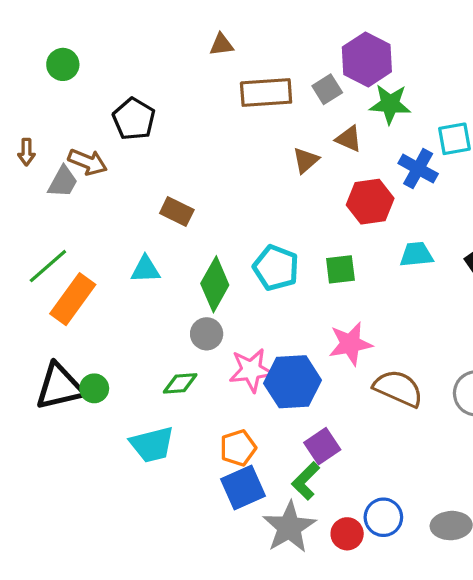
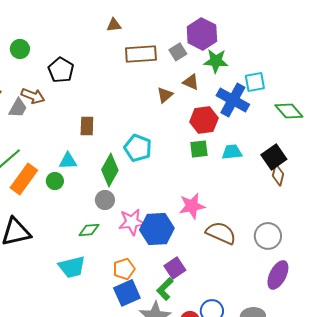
green circle: (63, 64) -> (20, 49), moved
blue cross: (418, 169) -> (233, 100), size x1.4
brown rectangle: (177, 212) -> (87, 126), turned 66
cyan pentagon: (276, 268) -> (138, 148), moved
green square: (340, 269) -> (199, 149), moved
green circle: (94, 388) -> (55, 181), moved

